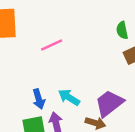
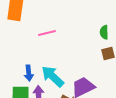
cyan arrow: (69, 97) -> (53, 76), size x1.4

